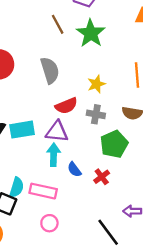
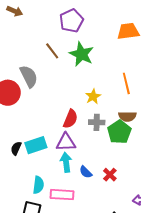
gray semicircle: (50, 70) -> (29, 76), moved
red semicircle: (66, 106) -> (70, 119), turned -36
green pentagon: (114, 144) -> (119, 132), moved
cyan semicircle: (17, 187) -> (38, 185), moved

